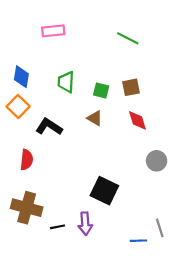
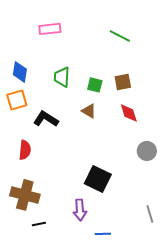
orange square: (18, 106) -> (17, 100), turned 30
black line: (58, 227) -> (39, 224), moved
blue line: (138, 241) -> (103, 234), moved

